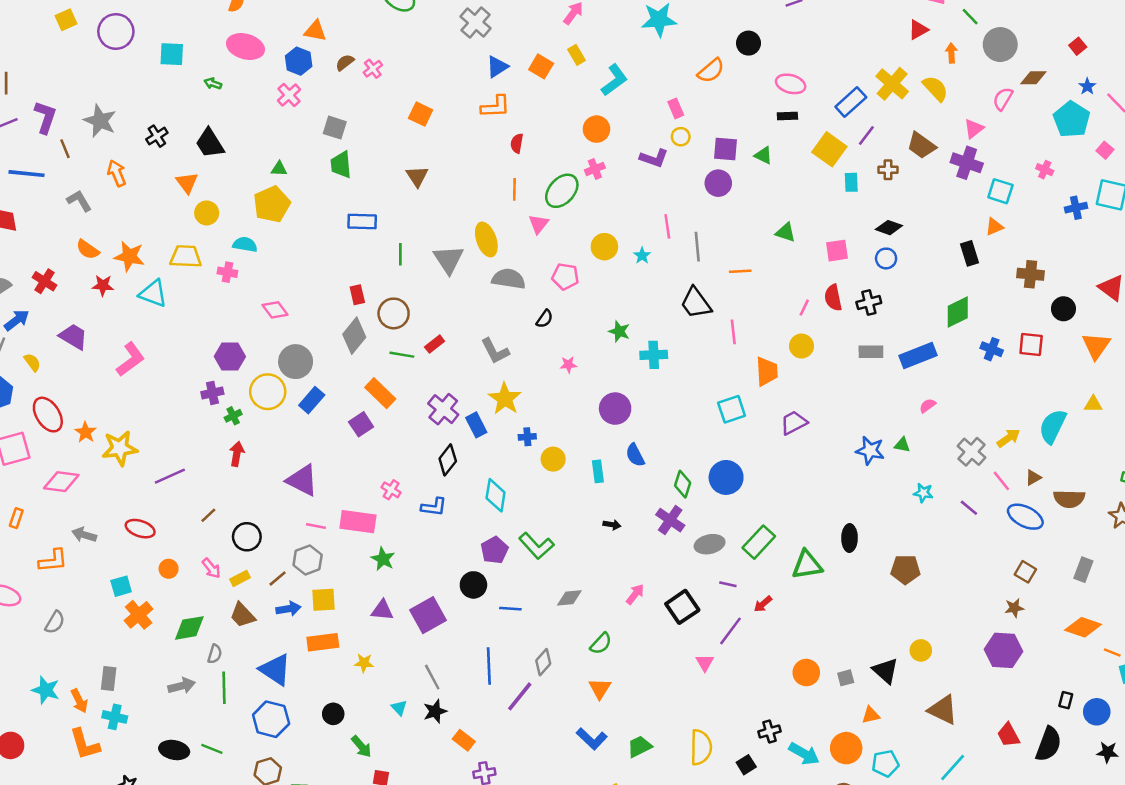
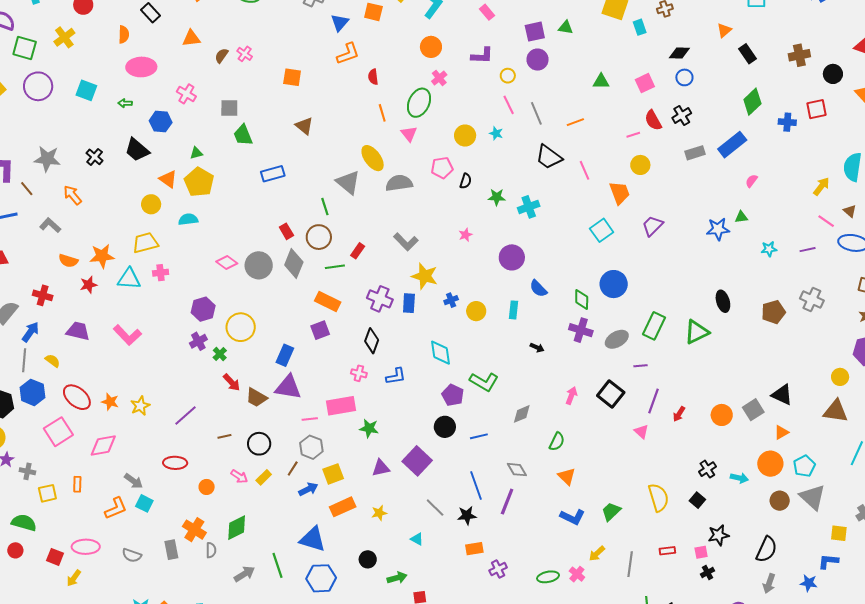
cyan square: (172, 54) -> (86, 90), turned 35
blue hexagon: (299, 61) -> (161, 122), moved
yellow circle: (681, 137) -> (508, 76), moved
orange triangle: (187, 183) -> (168, 179), moved
orange triangle: (994, 227) -> (724, 30), moved
green line: (400, 254) -> (325, 207), moved
pink cross: (227, 272) -> (161, 273), moved
pink line: (804, 308) -> (633, 135), turned 64
black semicircle: (545, 319) -> (466, 181), moved
pink L-shape: (130, 359) -> (127, 335), turned 100
gray circle: (296, 362) -> (259, 265), moved
blue rectangle: (312, 400) -> (285, 355), moved
purple square: (361, 424) -> (320, 330), turned 30
blue rectangle: (476, 425) -> (409, 303), turned 48
yellow star: (120, 448) -> (140, 406), size x0.7
gray cross: (971, 452) -> (812, 300), moved
red arrow: (237, 454) -> (232, 382), turned 144
black diamond: (448, 460) -> (372, 341), moved
cyan rectangle: (598, 471) -> (514, 310), turned 30
brown triangle: (1033, 478) -> (850, 211), turned -32
purple line: (969, 508) -> (808, 250), turned -35
brown line: (208, 515) -> (224, 436), turned 48
black arrow: (612, 525) -> (537, 348), turned 32
gray arrow: (84, 535) -> (134, 481), turned -144
cyan square: (121, 586) -> (144, 503), moved, turned -30
red arrow: (763, 604) -> (679, 414), moved
brown trapezoid: (243, 615) -> (256, 398), moved
gray semicircle: (55, 622) -> (132, 555), turned 96
yellow circle: (921, 650) -> (840, 377), moved
gray semicircle: (215, 654) -> (211, 550), moved
gray diamond: (543, 662) -> (517, 470), turned -55
gray rectangle: (109, 678) -> (171, 550), moved
gray square: (846, 678) -> (753, 410), size x1.5
black star: (435, 711) -> (467, 515), moved, turned 30
orange rectangle: (464, 740) -> (474, 549), turned -30
green arrow: (361, 746) -> (397, 578), turned -48
cyan arrow: (804, 754) -> (739, 478), size x0.7

